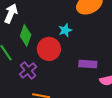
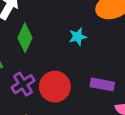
red circle: (49, 49) -> (55, 87), moved

